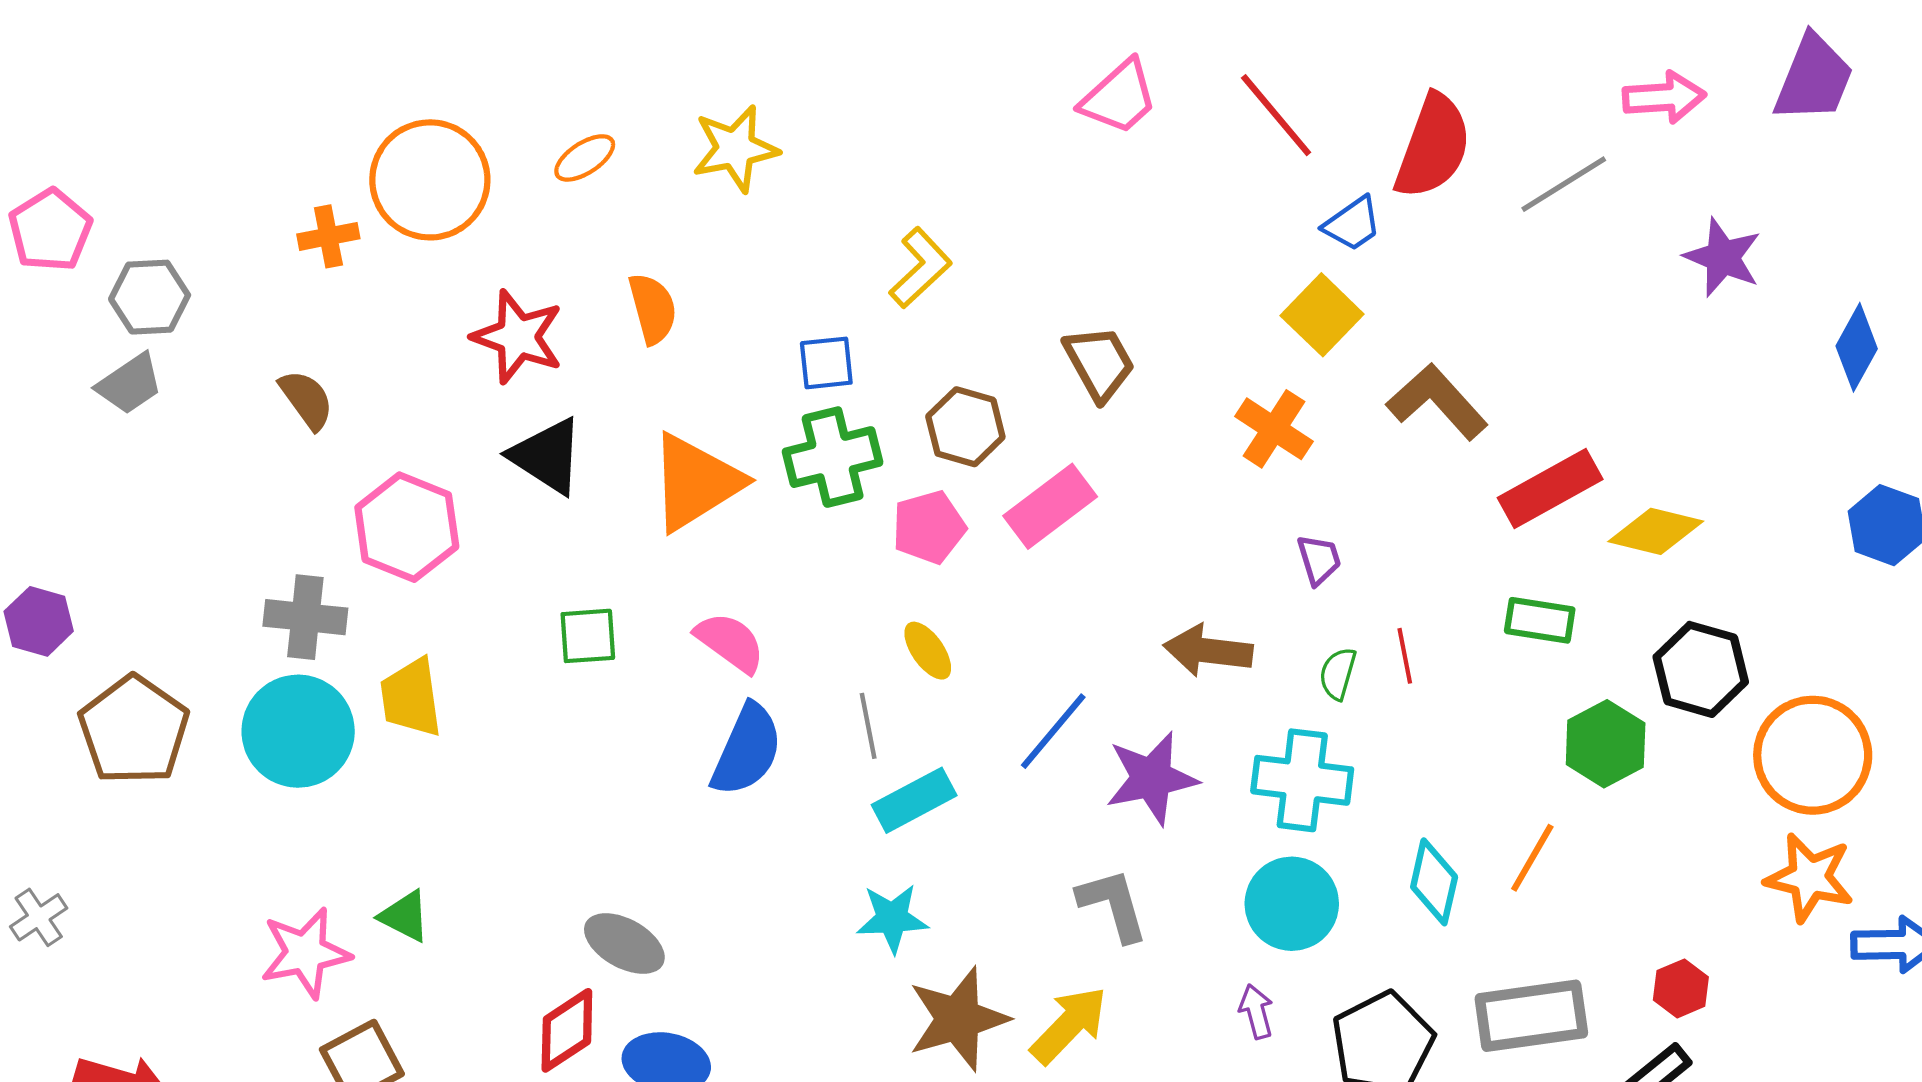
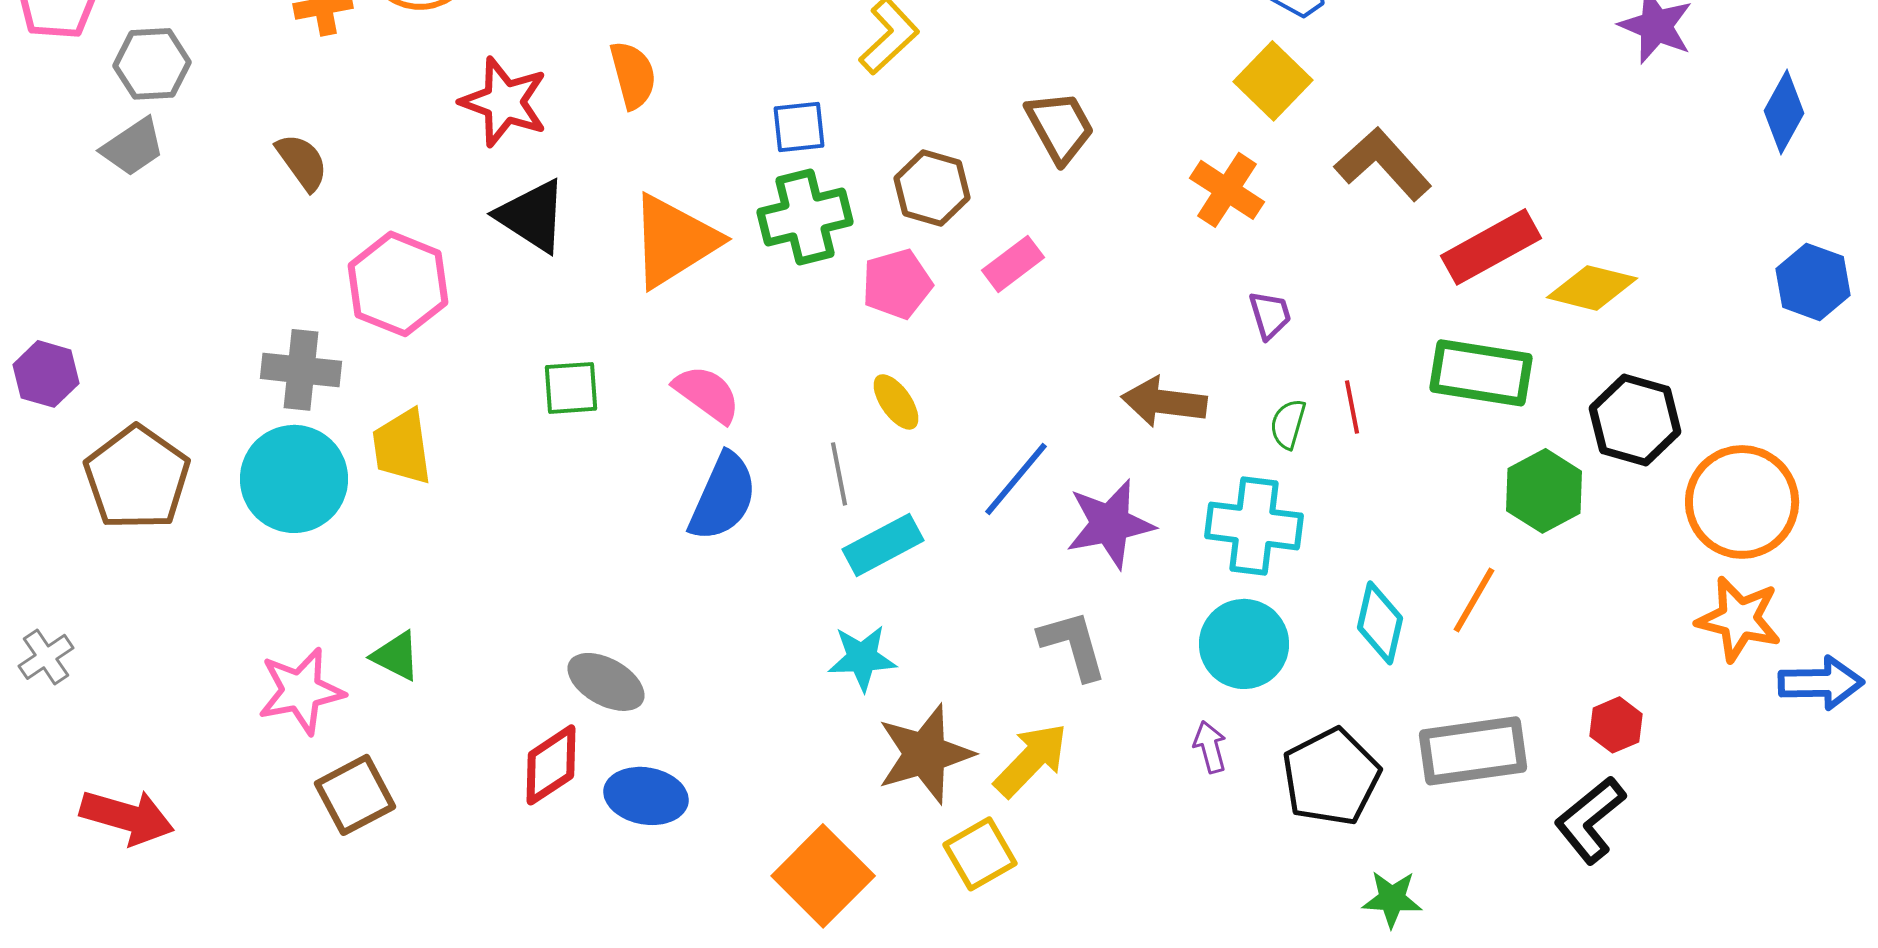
pink rectangle: (1050, 506) -> (1013, 264), size x0.7
green rectangle: (1540, 620) -> (1481, 373), size x1.5

